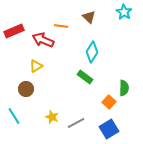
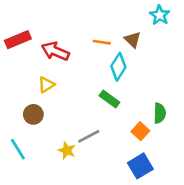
brown triangle: (89, 17) -> (133, 40), moved
orange line: (61, 26) -> (102, 42), moved
gray line: (76, 123) -> (89, 136), moved

